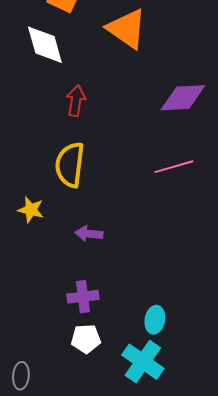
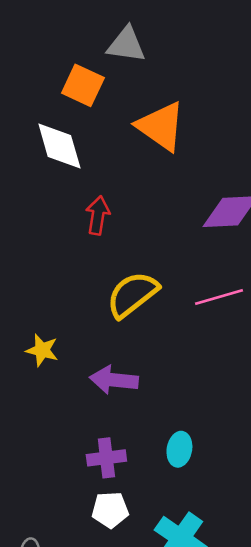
yellow semicircle: (70, 165) -> (132, 295), moved, turned 45
purple arrow: (89, 234) -> (114, 380), size x1.4
cyan ellipse: (155, 320) -> (179, 449), moved

